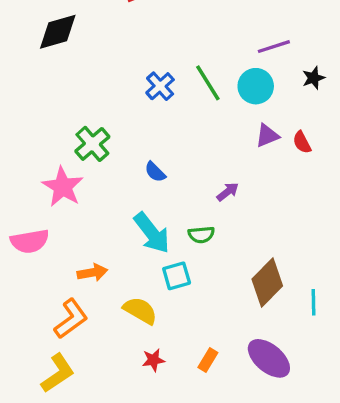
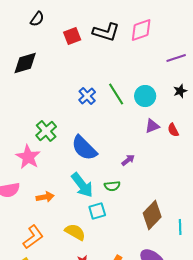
purple line: (274, 47) -> (176, 58), moved
blue semicircle: (155, 172) -> (84, 148), size x2.0
orange arrow: (92, 273) -> (45, 197), moved

